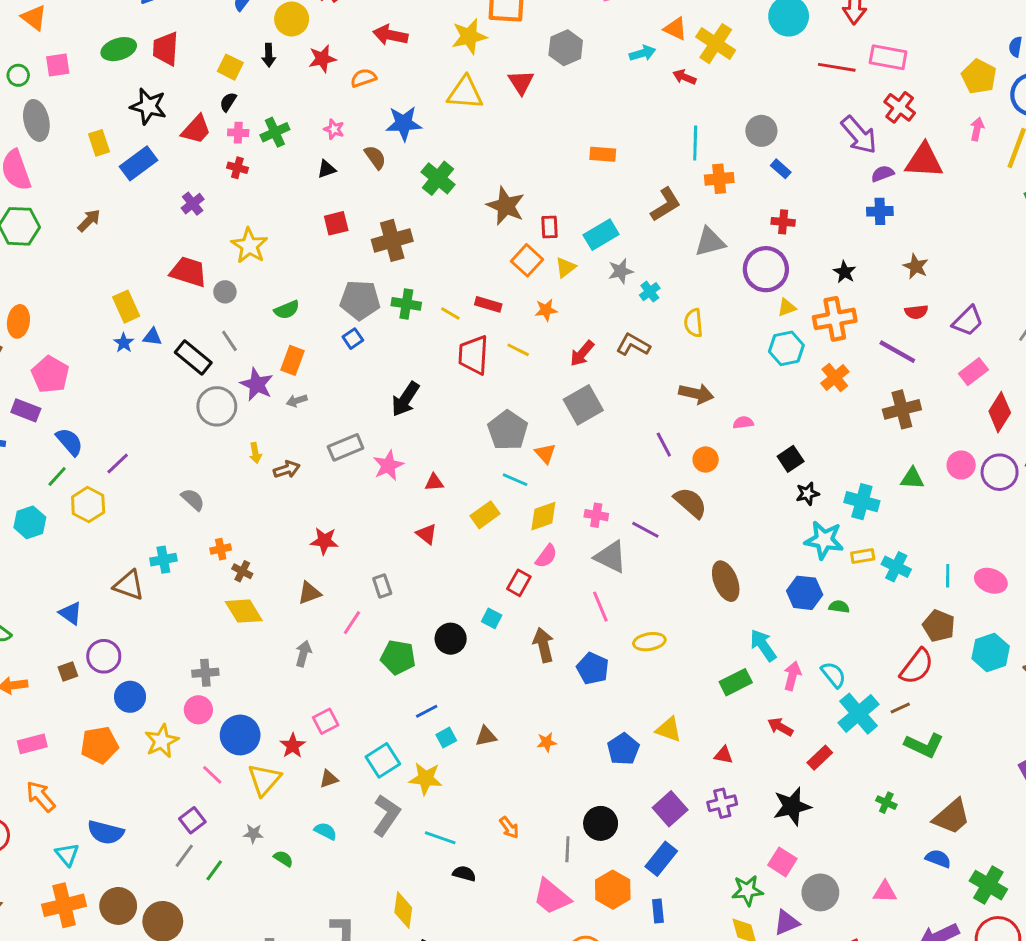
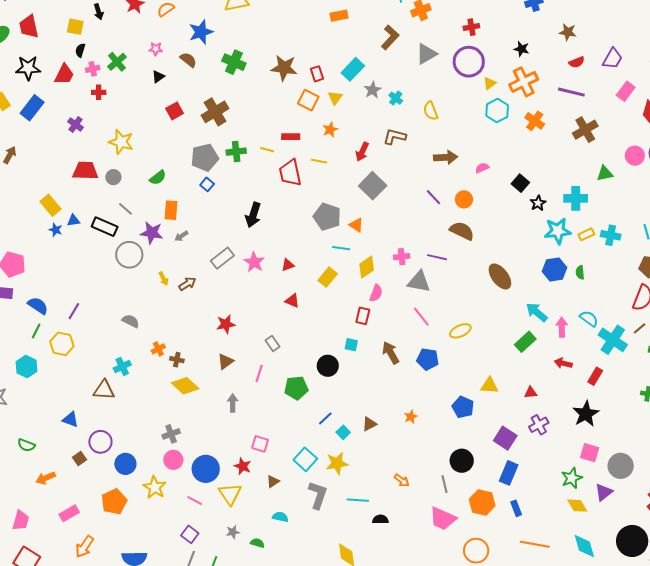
green semicircle: (839, 607) -> (580, 272), turned -88
pink square: (326, 721) -> (260, 444), turned -30
orange arrow: (41, 796) -> (84, 547), turned -90

